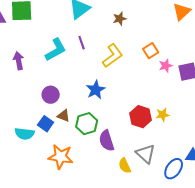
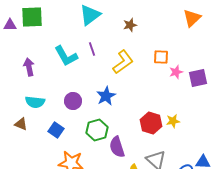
cyan L-shape: (56, 50) -> (66, 56), turned 90
orange square: (151, 51) -> (161, 57), turned 35
purple circle: (51, 95) -> (73, 101), moved
brown triangle: (64, 116) -> (21, 124), moved
cyan semicircle: (25, 134) -> (35, 102), moved

